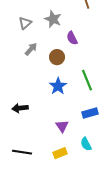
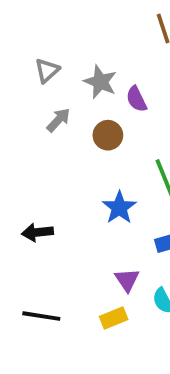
gray star: (53, 19) -> (100, 82), moved
blue star: (58, 86) -> (119, 208), moved
purple triangle: (62, 126) -> (127, 280), moved

